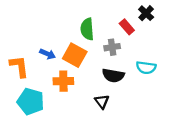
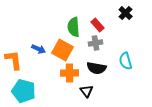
red rectangle: (127, 27) -> (98, 25), moved
cyan semicircle: (146, 68) -> (126, 61), turned 66
orange cross: (63, 81) -> (70, 73), moved

